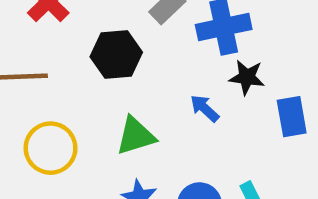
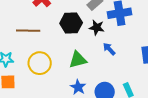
black star: (247, 77) -> (97, 28), moved

